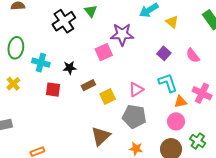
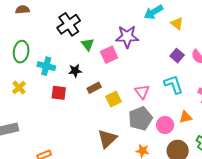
green triangle: (91, 11) -> (88, 44), moved
purple square: (164, 53) -> (177, 56), moved
pink triangle: (136, 90) -> (142, 92), turned -35
orange triangle: (180, 102) -> (186, 117), moved
gray pentagon: (134, 116) -> (140, 119), turned -30
pink circle: (176, 121) -> (165, 125), moved

